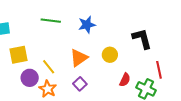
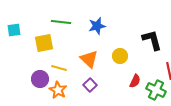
yellow square: (19, 55) -> (44, 43), moved
orange triangle: (79, 58) -> (89, 59), turned -42
yellow line: (49, 67) -> (59, 68), turned -35

